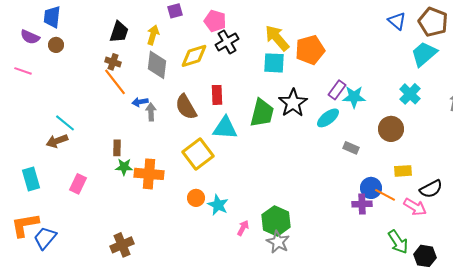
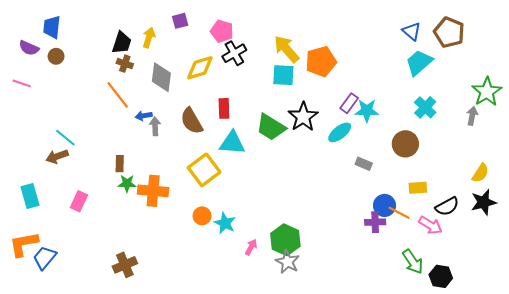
yellow arrow: (153, 35) -> (149, 38), moved
cyan trapezoid: (424, 54) -> (419, 63), moved
brown cross: (113, 62) -> (125, 64), moved
green trapezoid: (262, 113) -> (271, 127), turned 108

